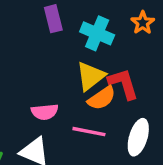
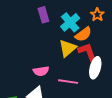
cyan cross: (97, 33) -> (70, 22), turned 30
orange semicircle: (102, 98) -> (83, 34), moved
white ellipse: (138, 137) -> (95, 68), moved

